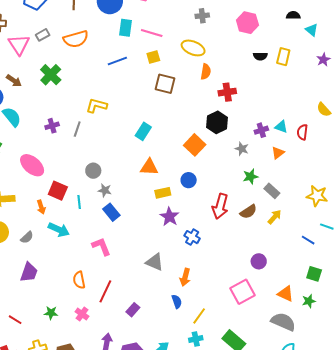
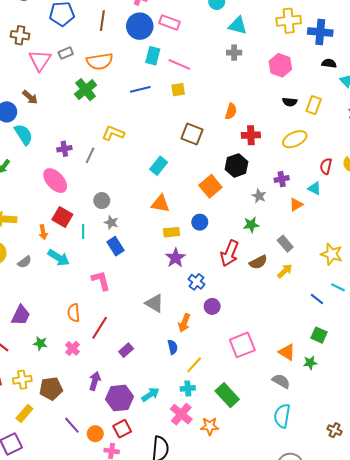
yellow ellipse: (193, 48) -> (295, 139), moved, turned -55
green cross: (51, 75) -> (86, 90), moved
brown square: (165, 84) -> (192, 134), moved
cyan triangle: (281, 127) -> (314, 188), moved
red semicircle: (302, 132) -> (326, 166), moved
pink ellipse: (32, 165) -> (55, 181), moved
green star: (250, 177) -> (251, 225), moved
purple circle: (259, 261) -> (212, 306), moved
purple trapezoid: (29, 272) -> (21, 315), moved
gray semicircle: (283, 322) -> (281, 381), size x0.7

